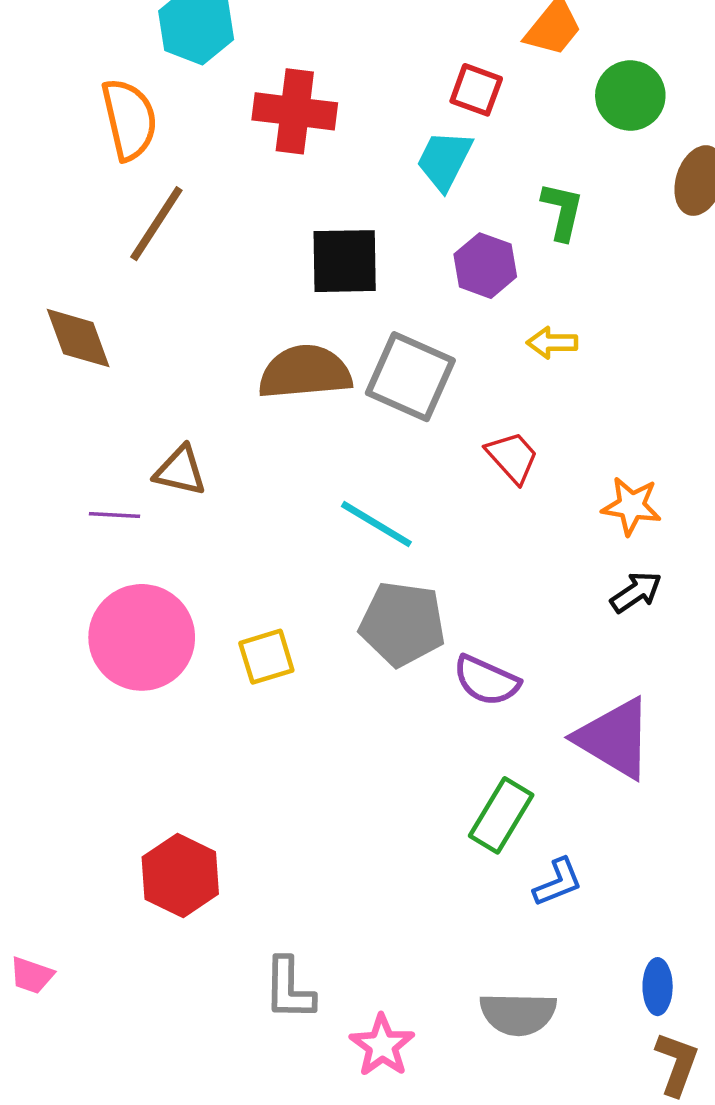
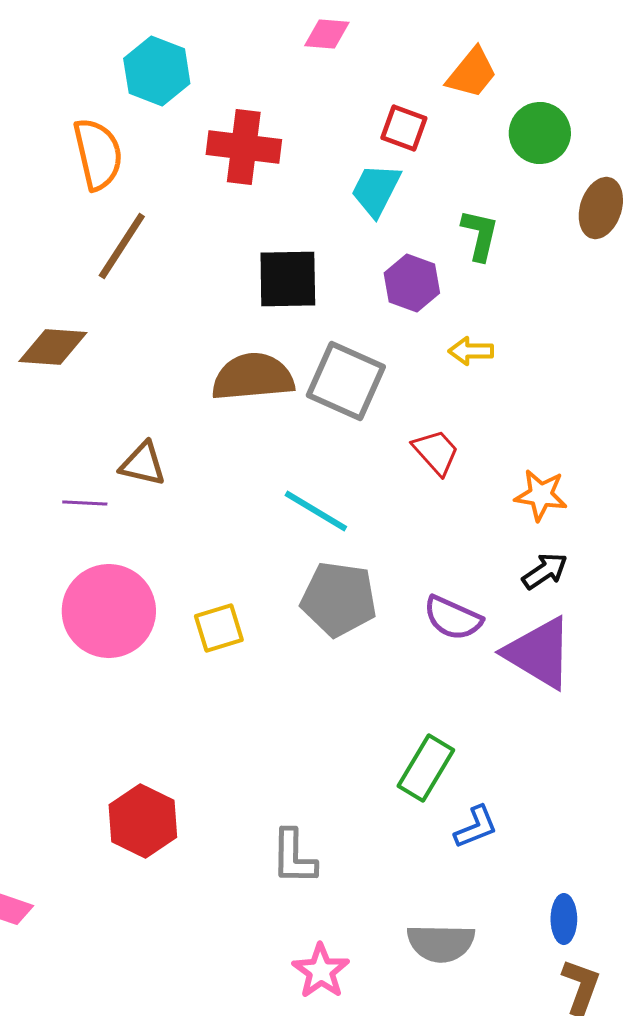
brown diamond: (78, 338) -> (53, 347), turned -66
purple semicircle: (486, 680) -> (453, 618), moved
purple triangle: (614, 738) -> (539, 653), moved
gray L-shape: (289, 989) -> (294, 857), moved

